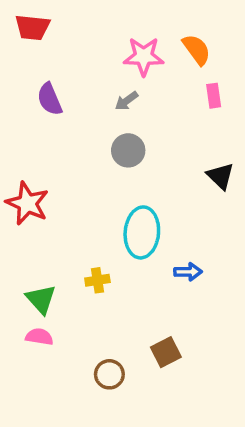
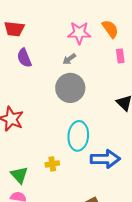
red trapezoid: (32, 27) -> (14, 29), moved
gray circle: (128, 150) -> (70, 88), size x1.5
blue arrow: (188, 272) -> (105, 159), size x1.8

